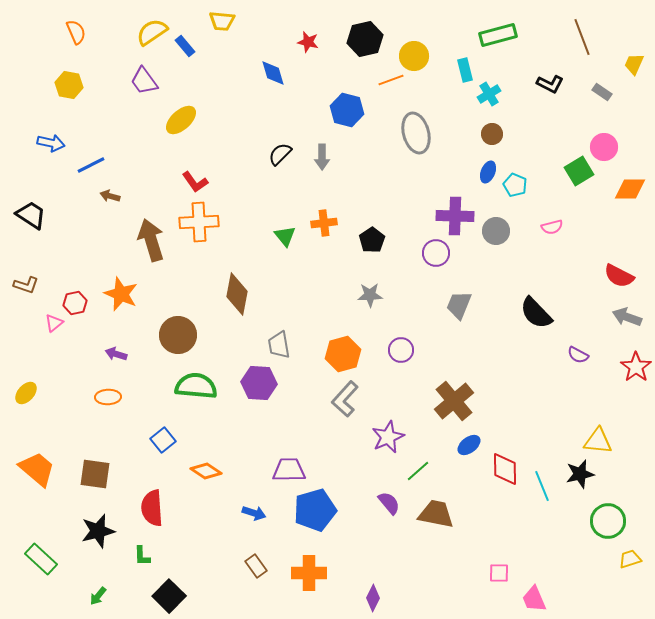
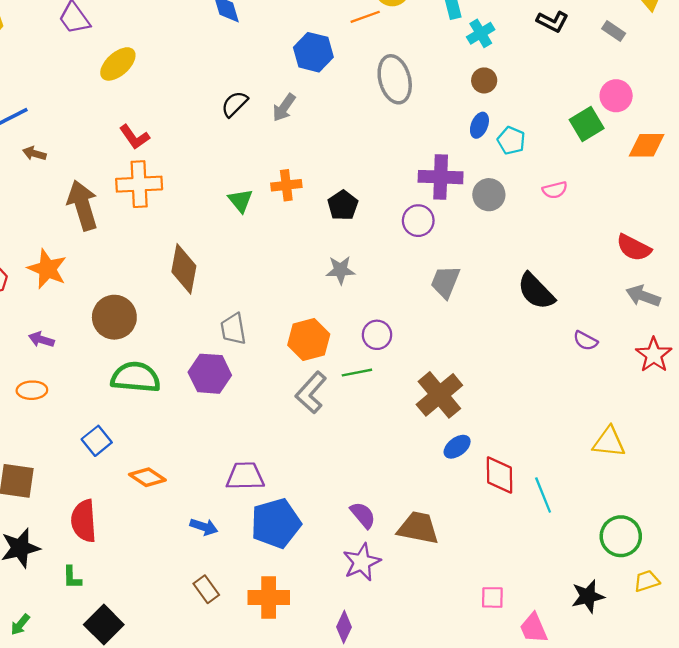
gray arrow: (322, 157) -> (284, 108), turned 35
purple star: (388, 437) -> (362, 562), moved
green line: (418, 471) -> (357, 373), moved, turned 30
black star: (580, 474) -> (588, 596), moved

